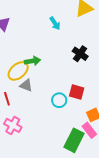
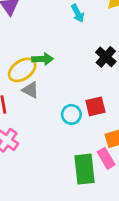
red square: (77, 92) -> (95, 106), turned -35
green rectangle: (74, 140) -> (85, 169), turned -40

